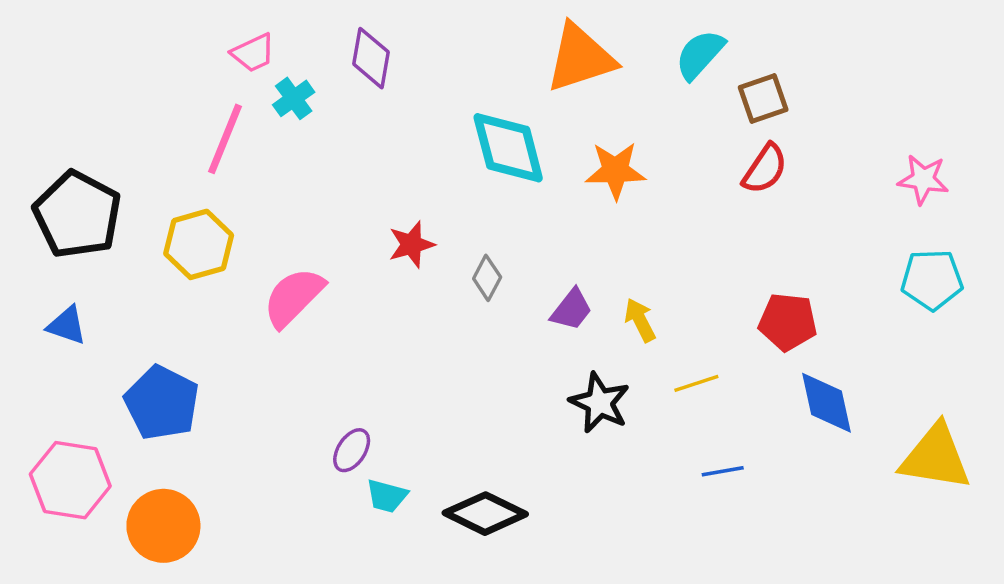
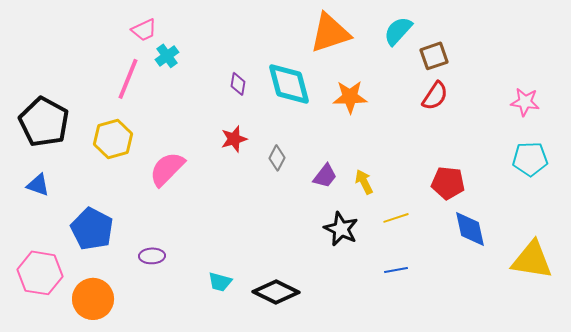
purple diamond: (371, 58) -> (238, 84), moved, size x0.7
purple ellipse: (352, 450) -> (152, 256), moved, turned 55
blue line: (723, 471) -> (396, 270), moved

